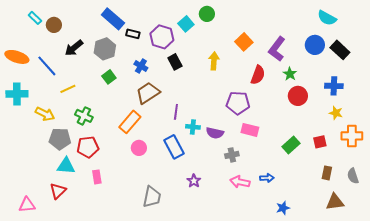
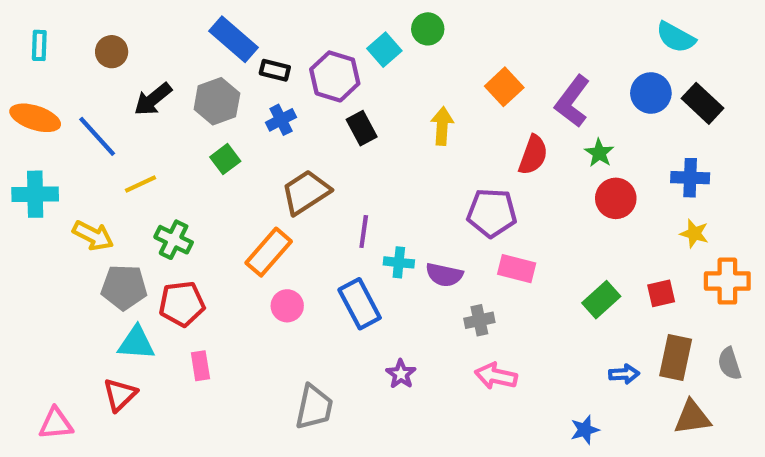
cyan rectangle: (35, 18) -> (39, 45), moved, turned 48
blue cross: (141, 66) -> (281, 120), moved, turned 32
brown rectangle: (327, 173) -> (676, 357), size x1.5
blue arrow: (267, 178) -> (624, 374), moved

